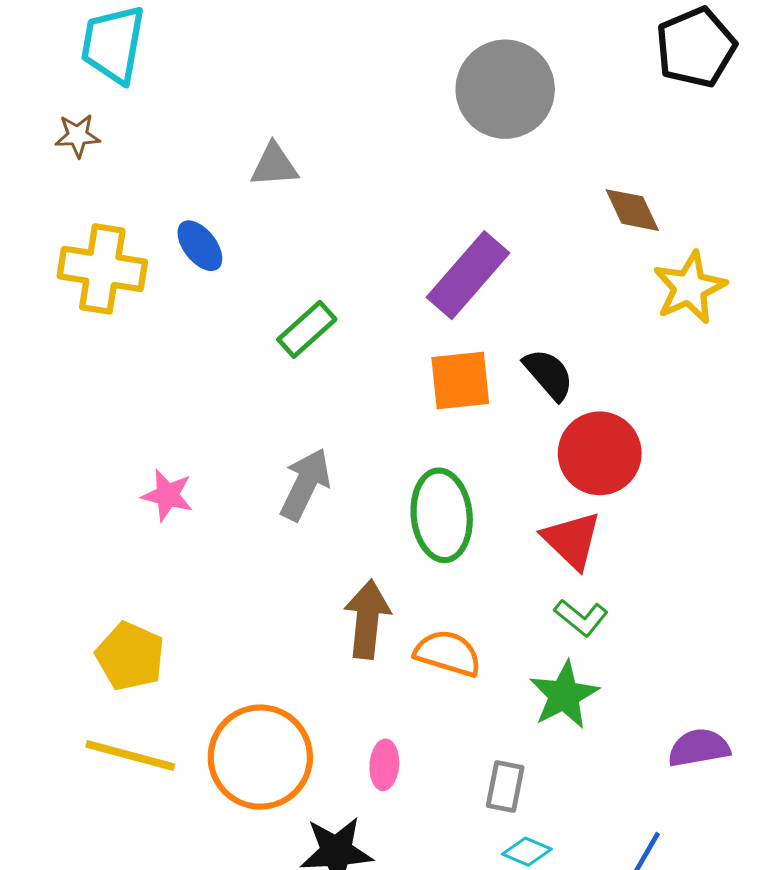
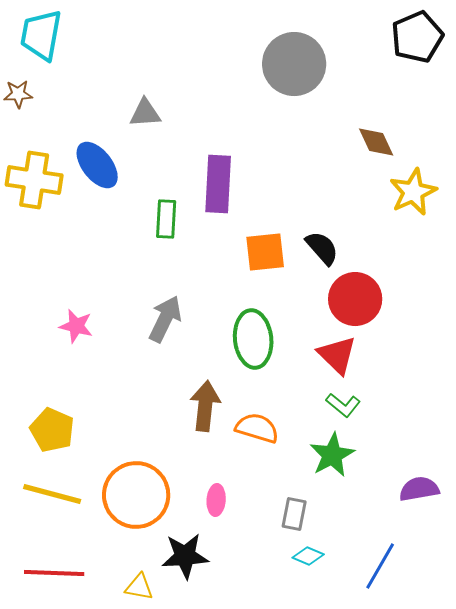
blue ellipse: (200, 246) -> (97, 165), size x1.4
purple rectangle: (468, 275) -> (218, 184), moved, turned -38
green rectangle: (307, 329) -> (166, 219), turned -45

